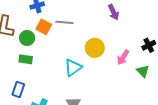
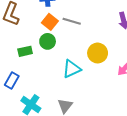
green circle: (27, 38) -> (48, 41), moved
green rectangle: (26, 59) -> (25, 51), turned -32

